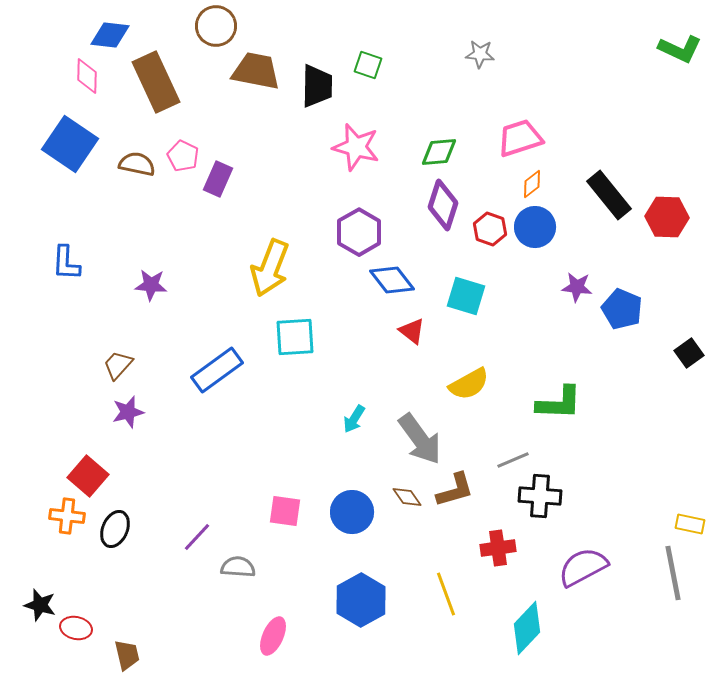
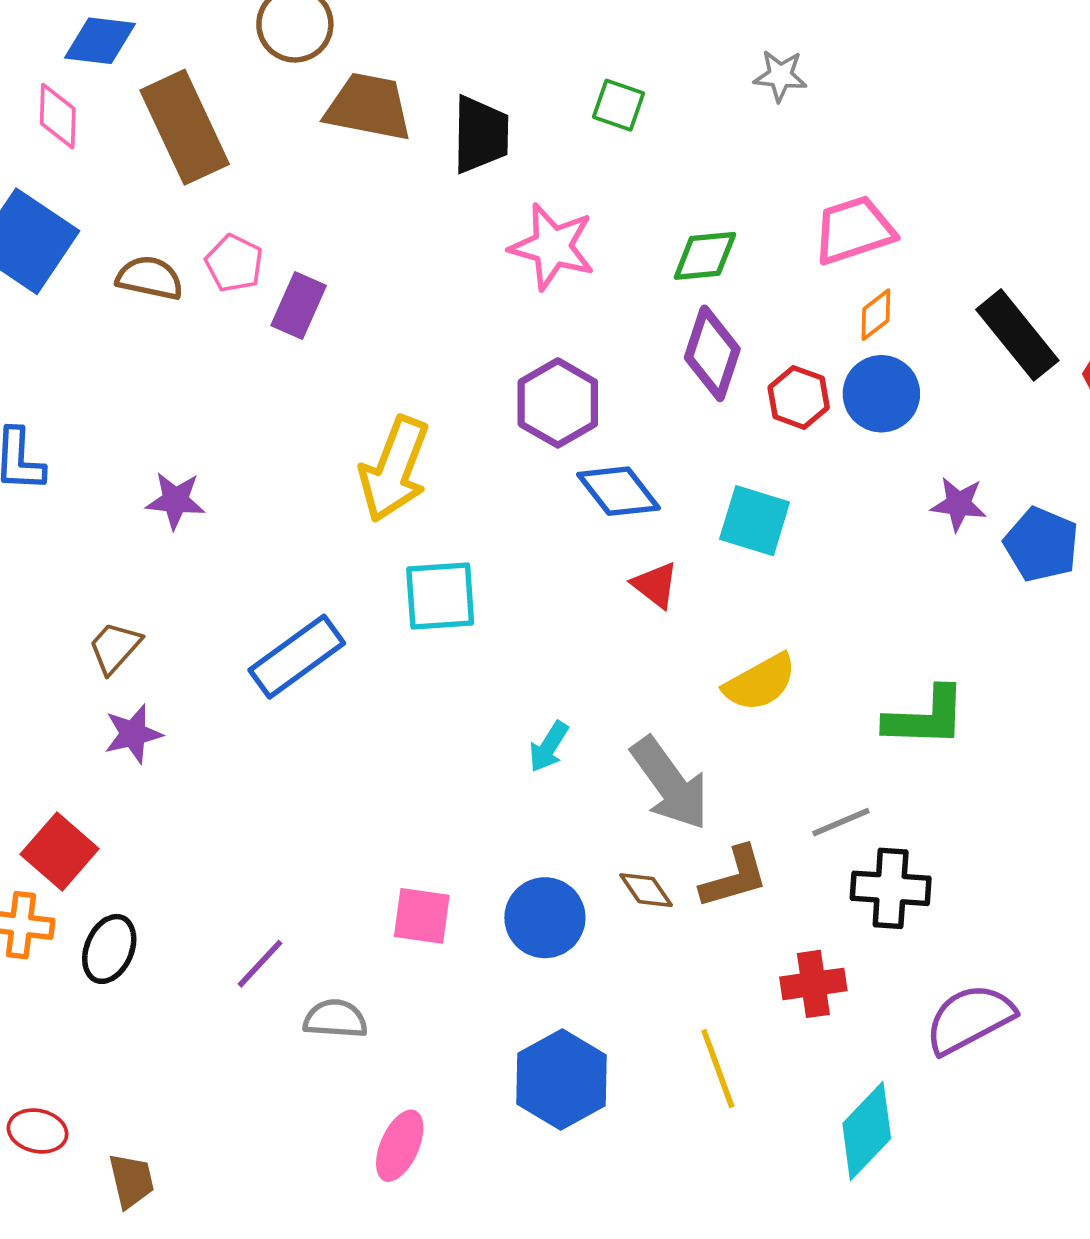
green square: (368, 65) -> (618, 105), moved

